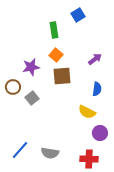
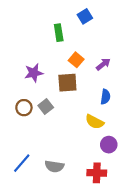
orange square: (56, 55) -> (76, 60), moved
brown circle: (13, 87) -> (24, 108), moved
gray square: (32, 98) -> (46, 107), moved

